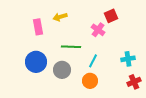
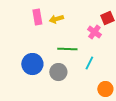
pink rectangle: (38, 27) -> (37, 17), moved
orange circle: (90, 81) -> (105, 89), moved

